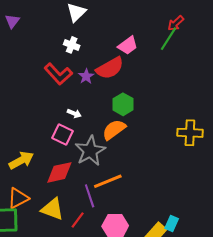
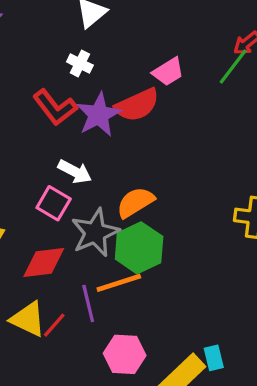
purple star: (86, 76) -> (99, 115), size x1.8
green hexagon: (123, 104) -> (139, 248), moved, size x1.4
white arrow: (74, 113) -> (75, 172), size x1.5
red line: (78, 220) -> (54, 325), moved
cyan rectangle: (172, 224) -> (214, 358), turned -42

